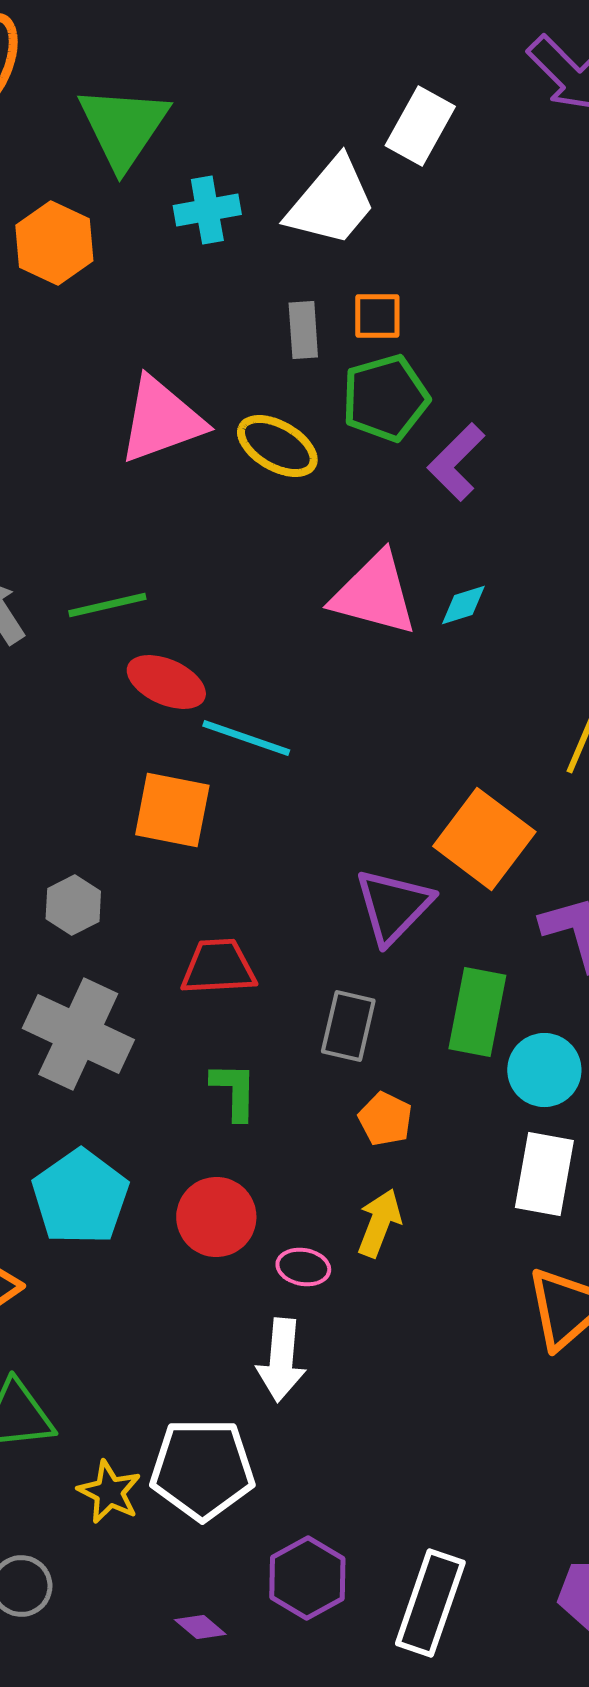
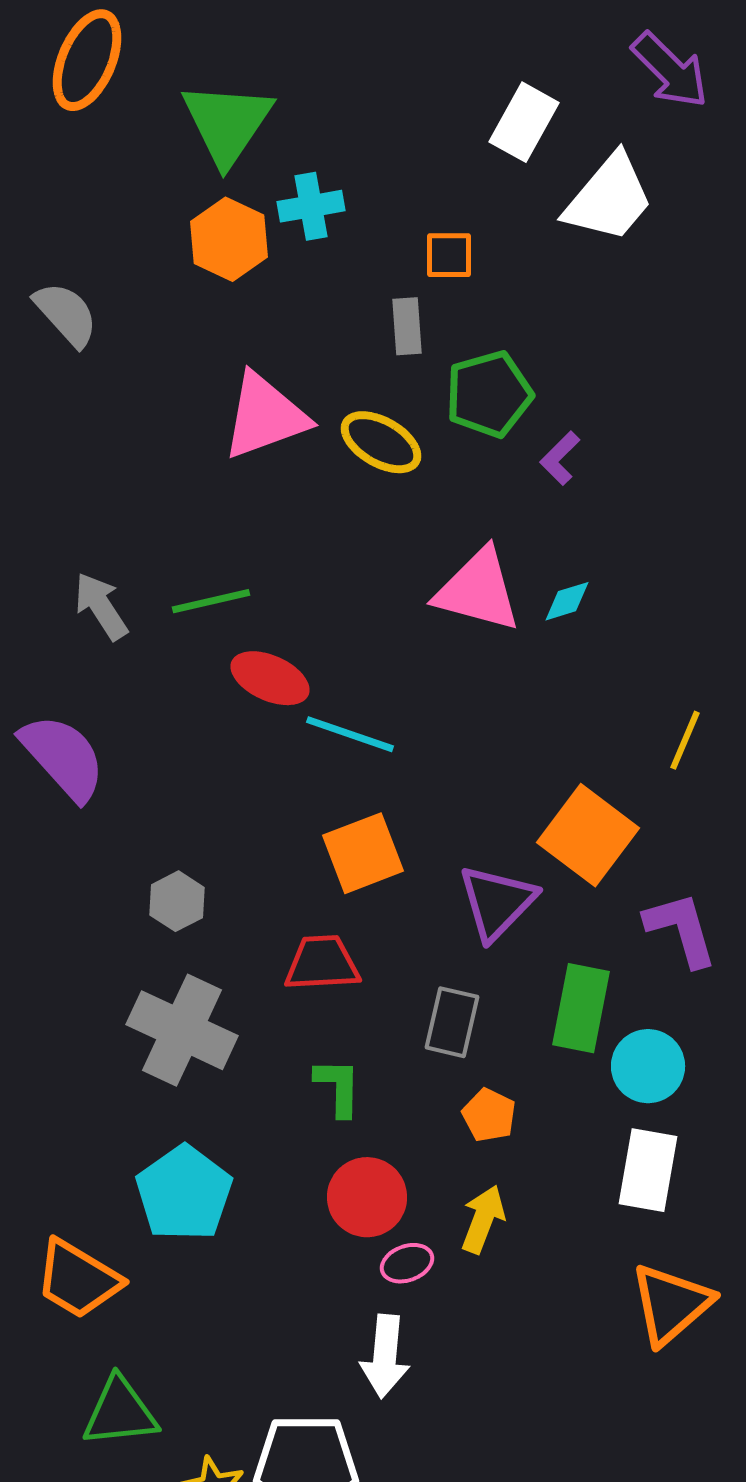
white trapezoid: (331, 202) -> (609, 198), moved
orange hexagon: (54, 243) -> (229, 239), moved
orange square: (377, 316) -> (449, 255), moved
purple L-shape: (456, 462) -> (560, 458), size x0.7
orange square: (172, 810) -> (363, 853), moved, turned -32
red circle: (216, 1217) -> (367, 1197), moved
pink ellipse: (303, 1267) -> (407, 1263), turned -30

